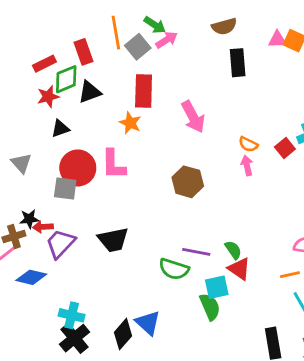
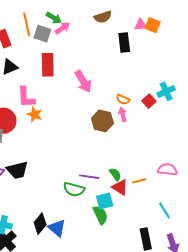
gray square: (138, 47) -> (42, 34), turned -30
black rectangle: (238, 63) -> (124, 42), moved
orange star: (130, 123) -> (35, 114), moved
pink L-shape: (114, 164) -> (26, 97), moved
brown hexagon: (188, 182) -> (102, 121), moved
black trapezoid: (113, 240) -> (17, 170), moved
orange line: (290, 275) -> (139, 181), moved
black diamond: (123, 334) -> (40, 224), moved

